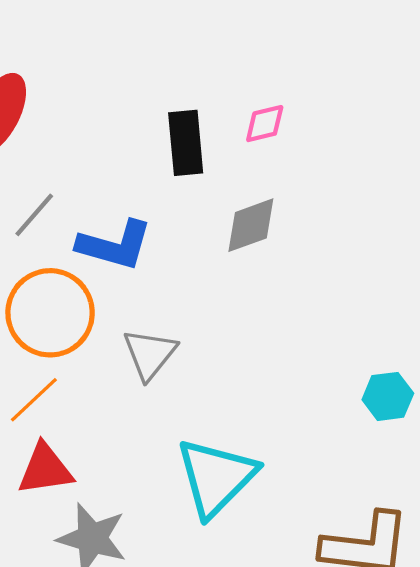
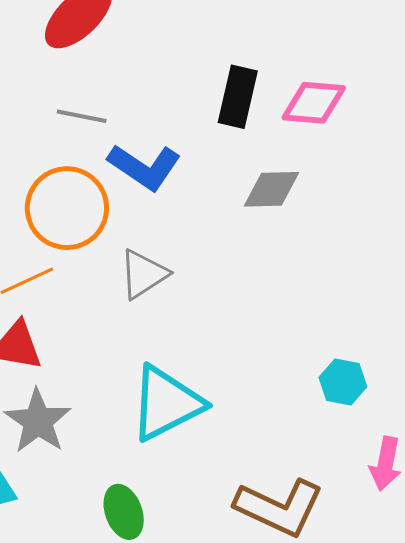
pink diamond: (265, 124) -> (314, 103), size x1.5
gray line: (34, 215) -> (82, 116), turned 42

